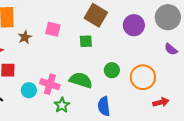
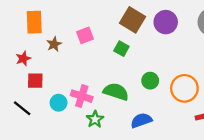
purple circle: (134, 25) -> (166, 22), moved
pink square: (53, 29) -> (85, 35), turned -35
green square: (86, 41) -> (121, 49), turned 32
blue semicircle: (104, 106) -> (141, 120), turned 78

